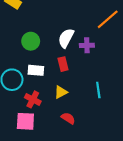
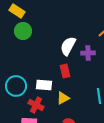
green circle: (31, 41) -> (23, 31), moved
white rectangle: (36, 70) -> (44, 85), moved

